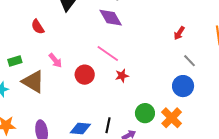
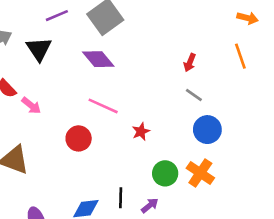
pink arrow: (55, 60) -> (31, 106), moved
gray line: (190, 61) -> (194, 95), moved
red star: (122, 76) -> (141, 132), moved

